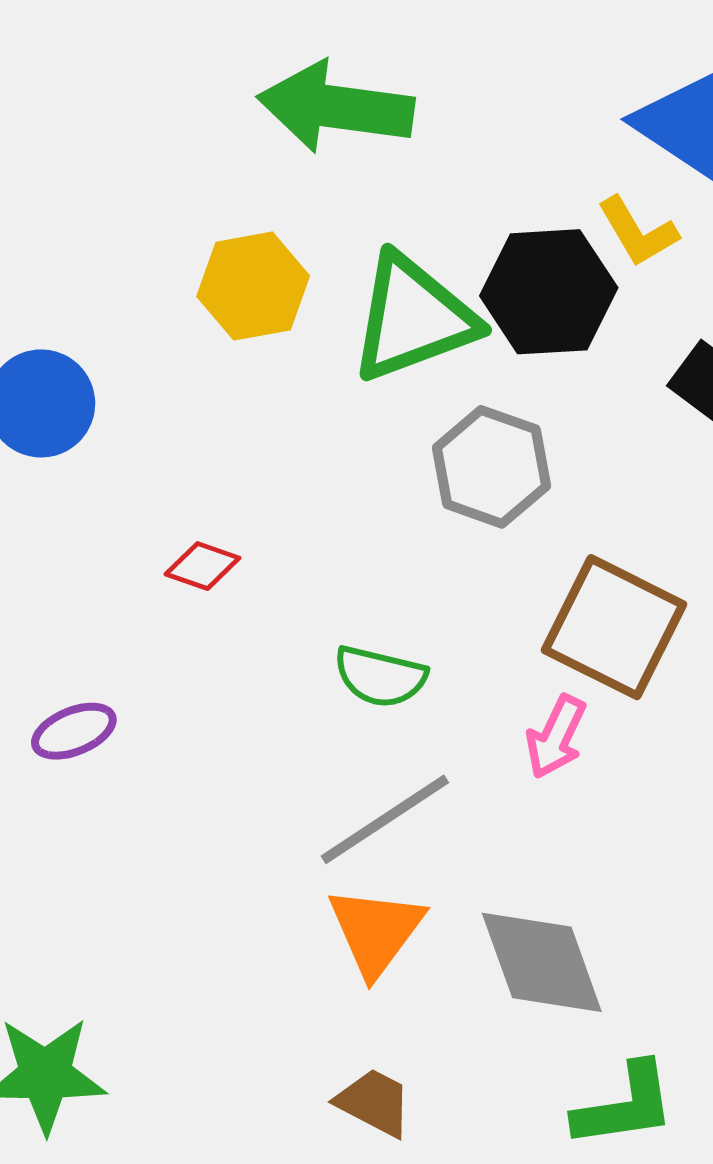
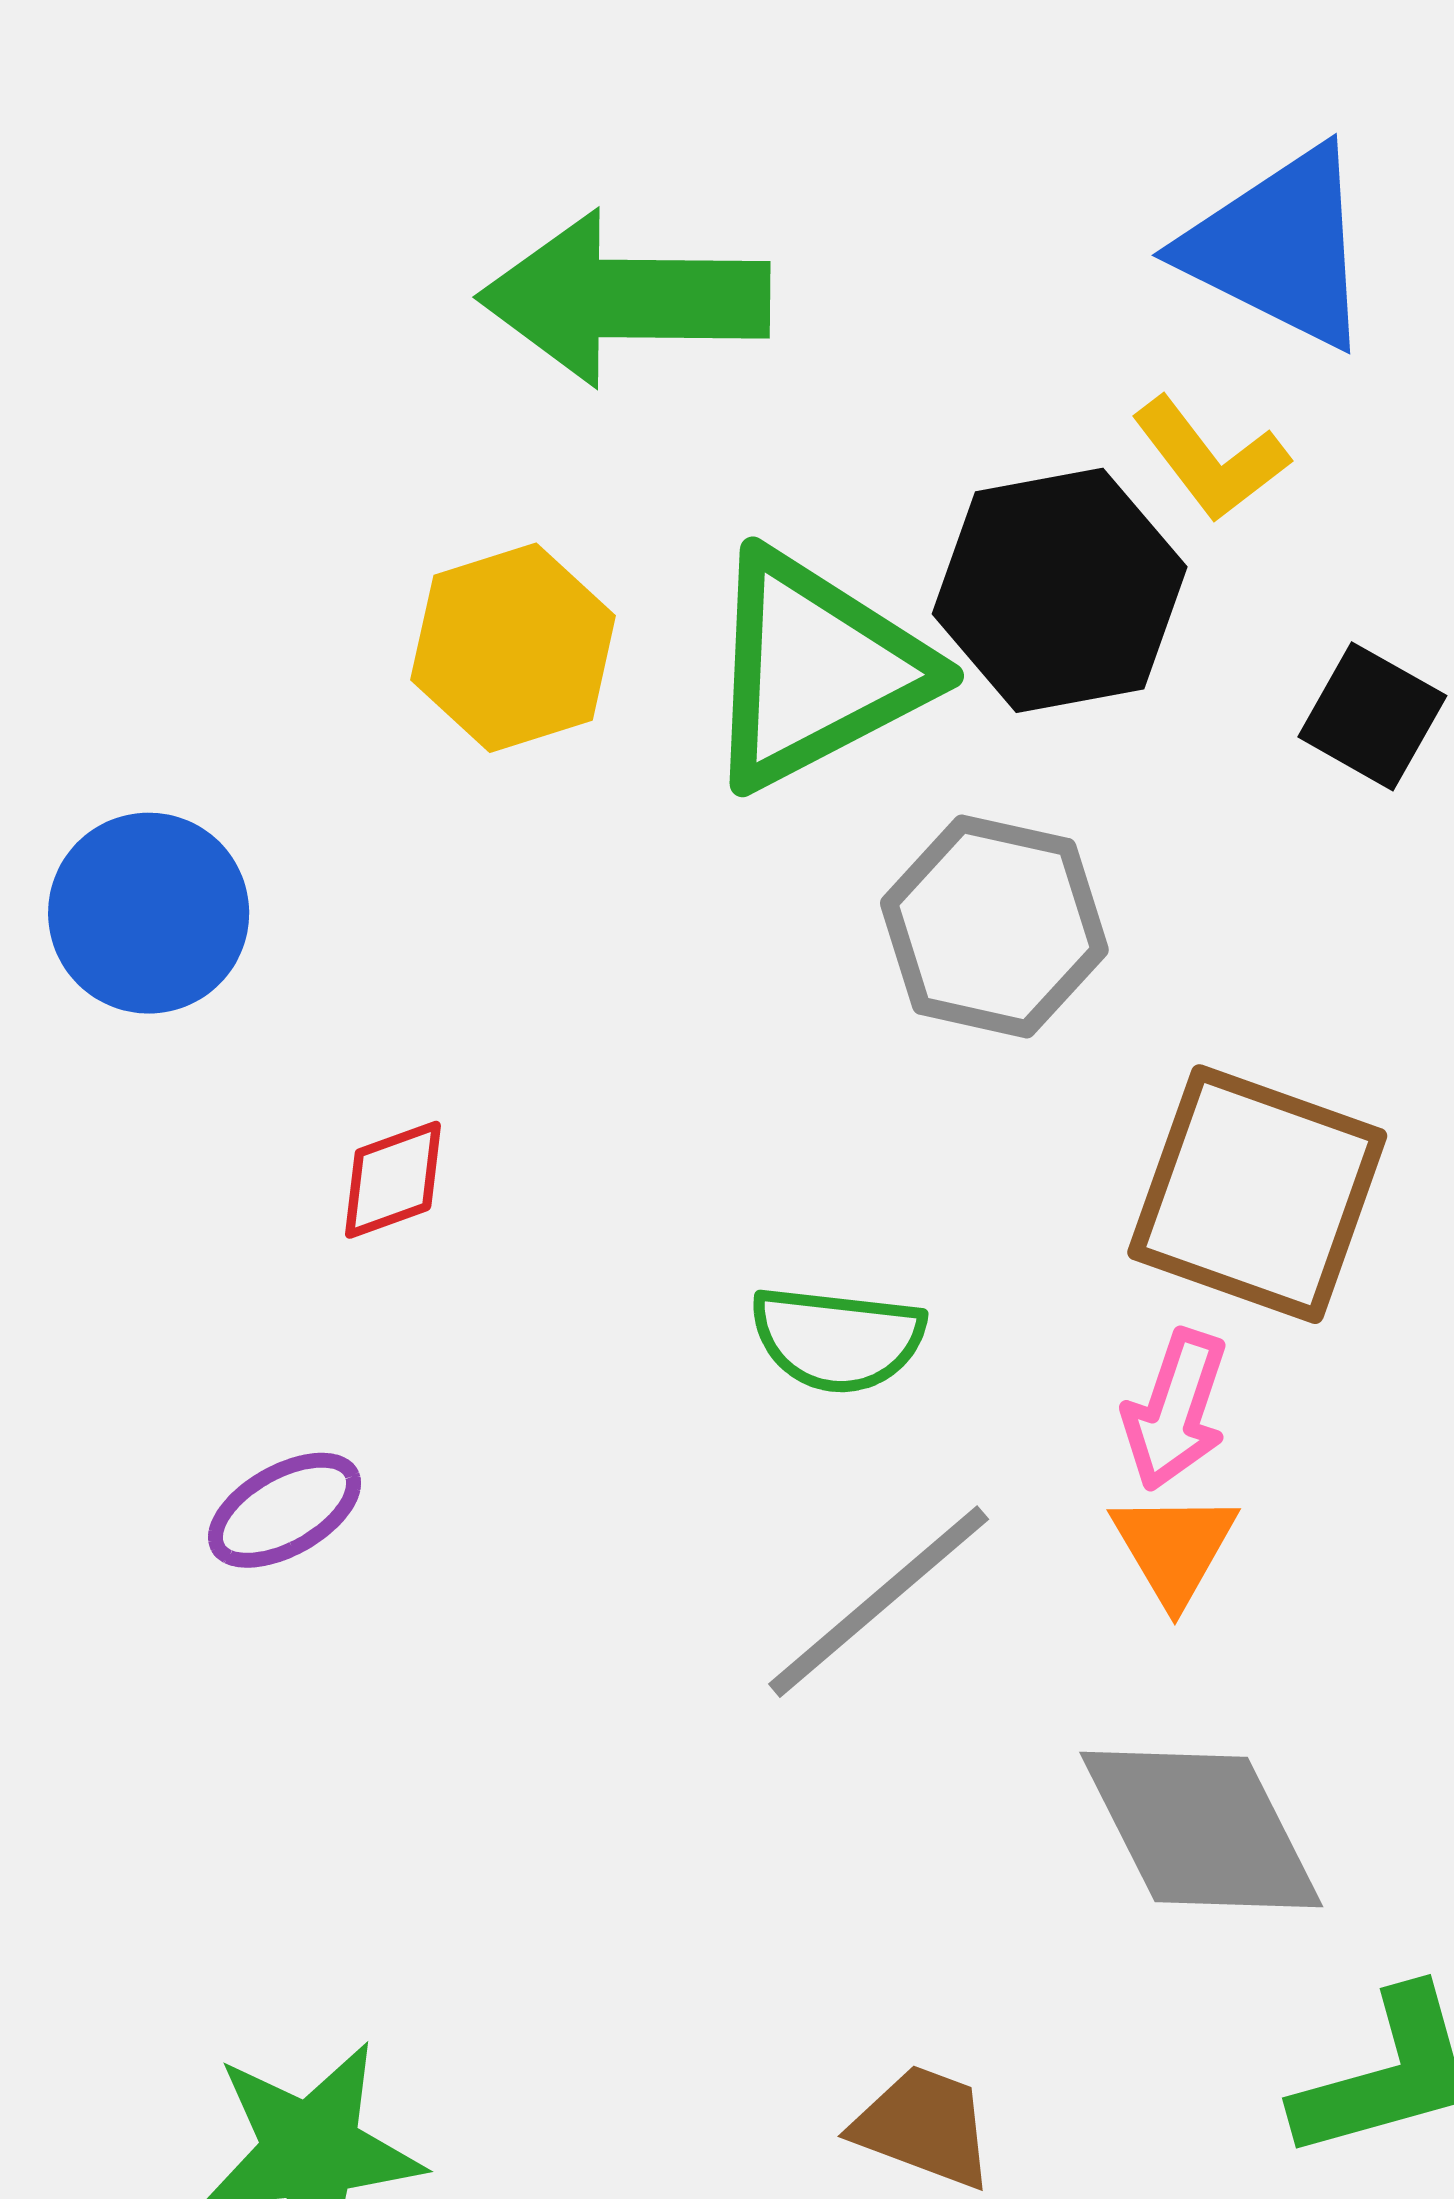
red diamond: (203, 566) -> (393, 1180), moved, turned -32
orange triangle: (376, 931) -> (1174, 1548), moved, size x0.7

